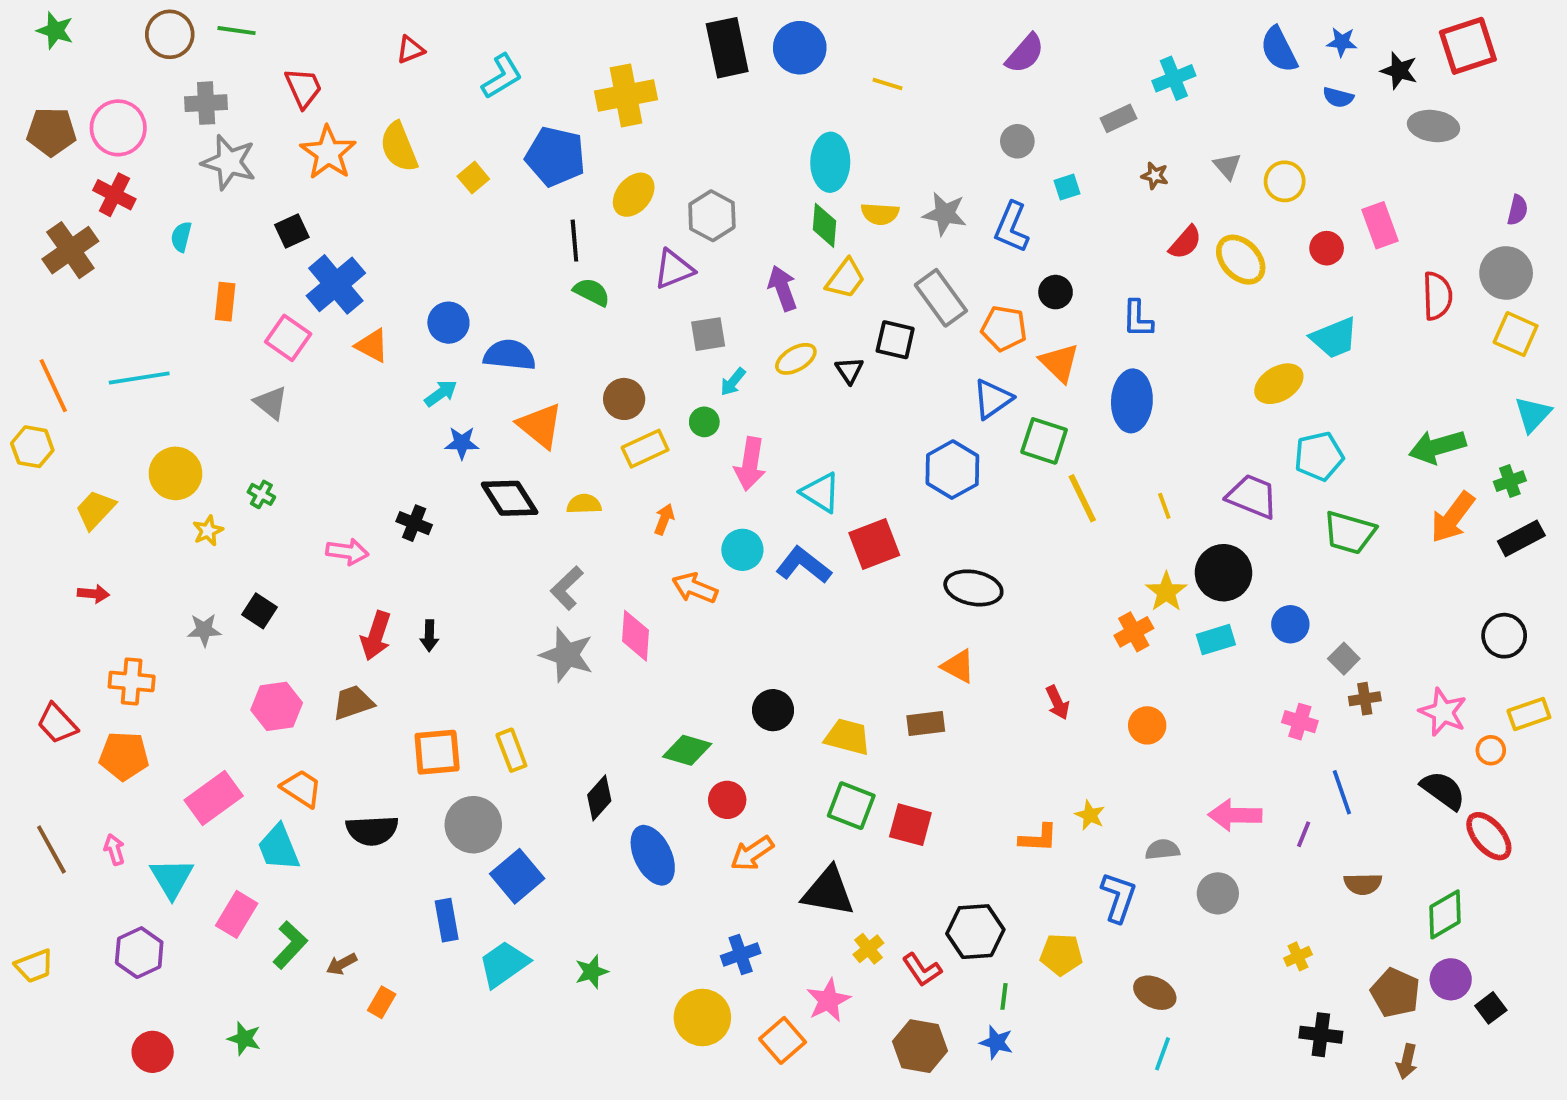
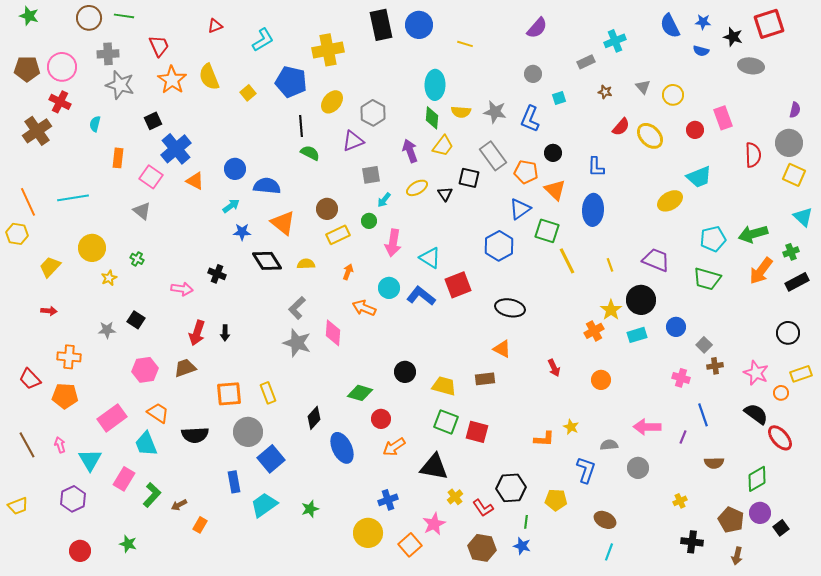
cyan triangle: (1533, 414) -> (803, 217), turned -30
cyan pentagon: (1319, 456) -> (713, 239), moved

